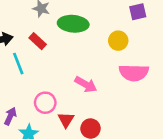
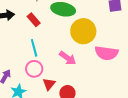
yellow circle: (118, 41) -> (83, 31), moved, size x1.6
cyan line: (18, 64) -> (34, 48), moved

